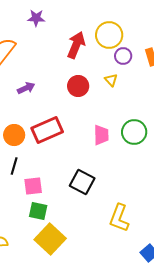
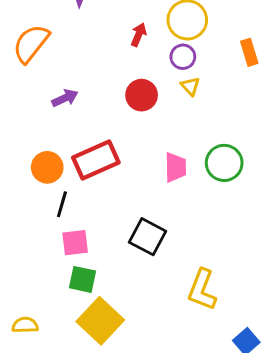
red arrow: (76, 45) -> (139, 35), size x0.6
purple circle: (123, 56) -> (183, 57), moved
black line: (14, 166) -> (62, 204), moved

